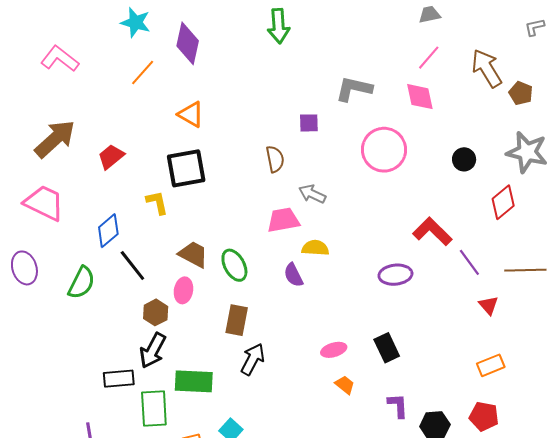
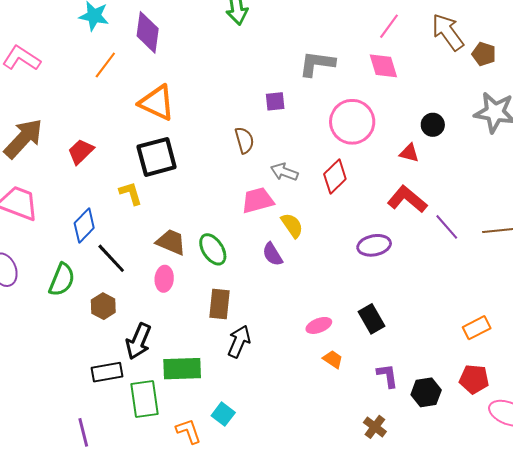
orange triangle: (191, 114) -> (157, 103), size x1.4
red diamond: (503, 202) -> (335, 176), moved
yellow semicircle: (315, 248) -> (292, 225), turned 56
red triangle: (489, 305) -> (409, 153), moved, turned -30
brown hexagon: (156, 312) -> (103, 306), moved

